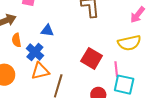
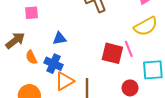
pink line: (116, 69) -> (129, 49), moved

